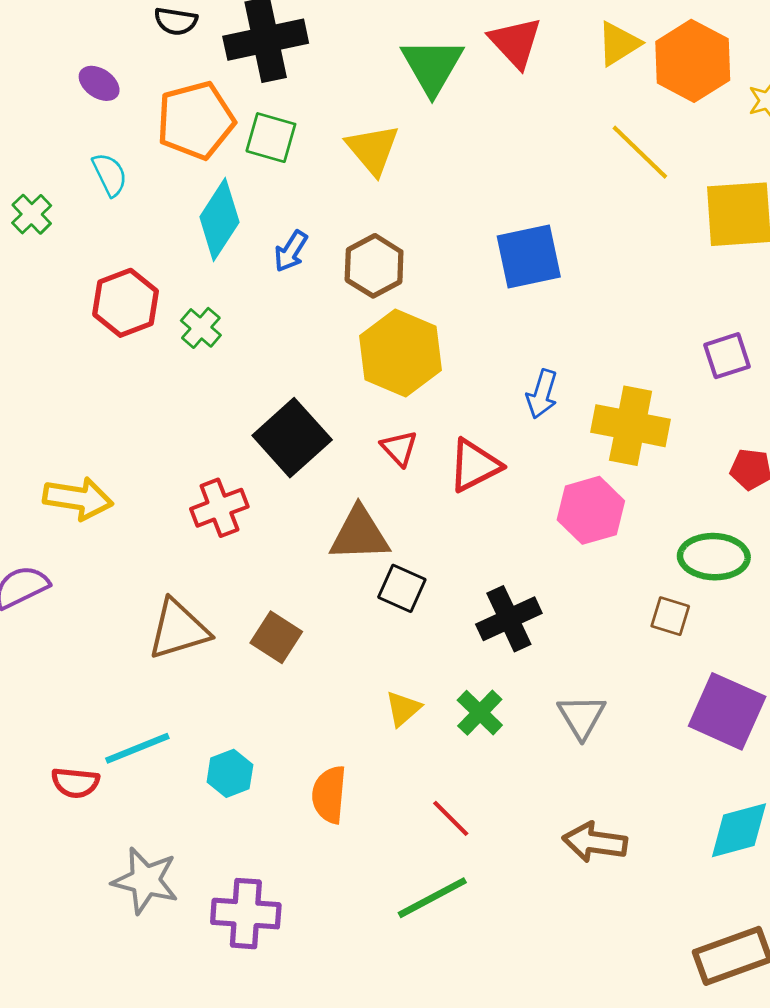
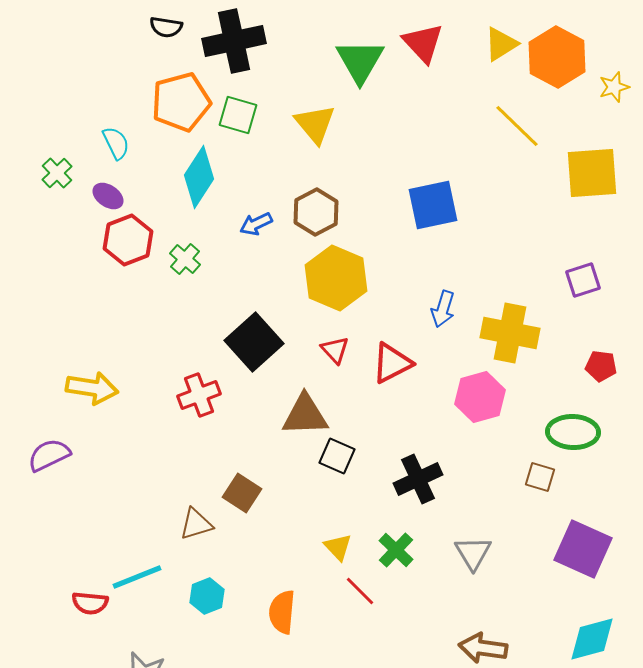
purple ellipse: (99, 83) -> (108, 196), moved
blue arrow: (291, 251) -> (256, 224), moved, turned 32
brown triangle: (178, 629) -> (196, 524), moved, size x0.7
yellow triangle: (403, 709) -> (338, 547), turned -32
red line: (451, 818) -> (360, 591), moved

